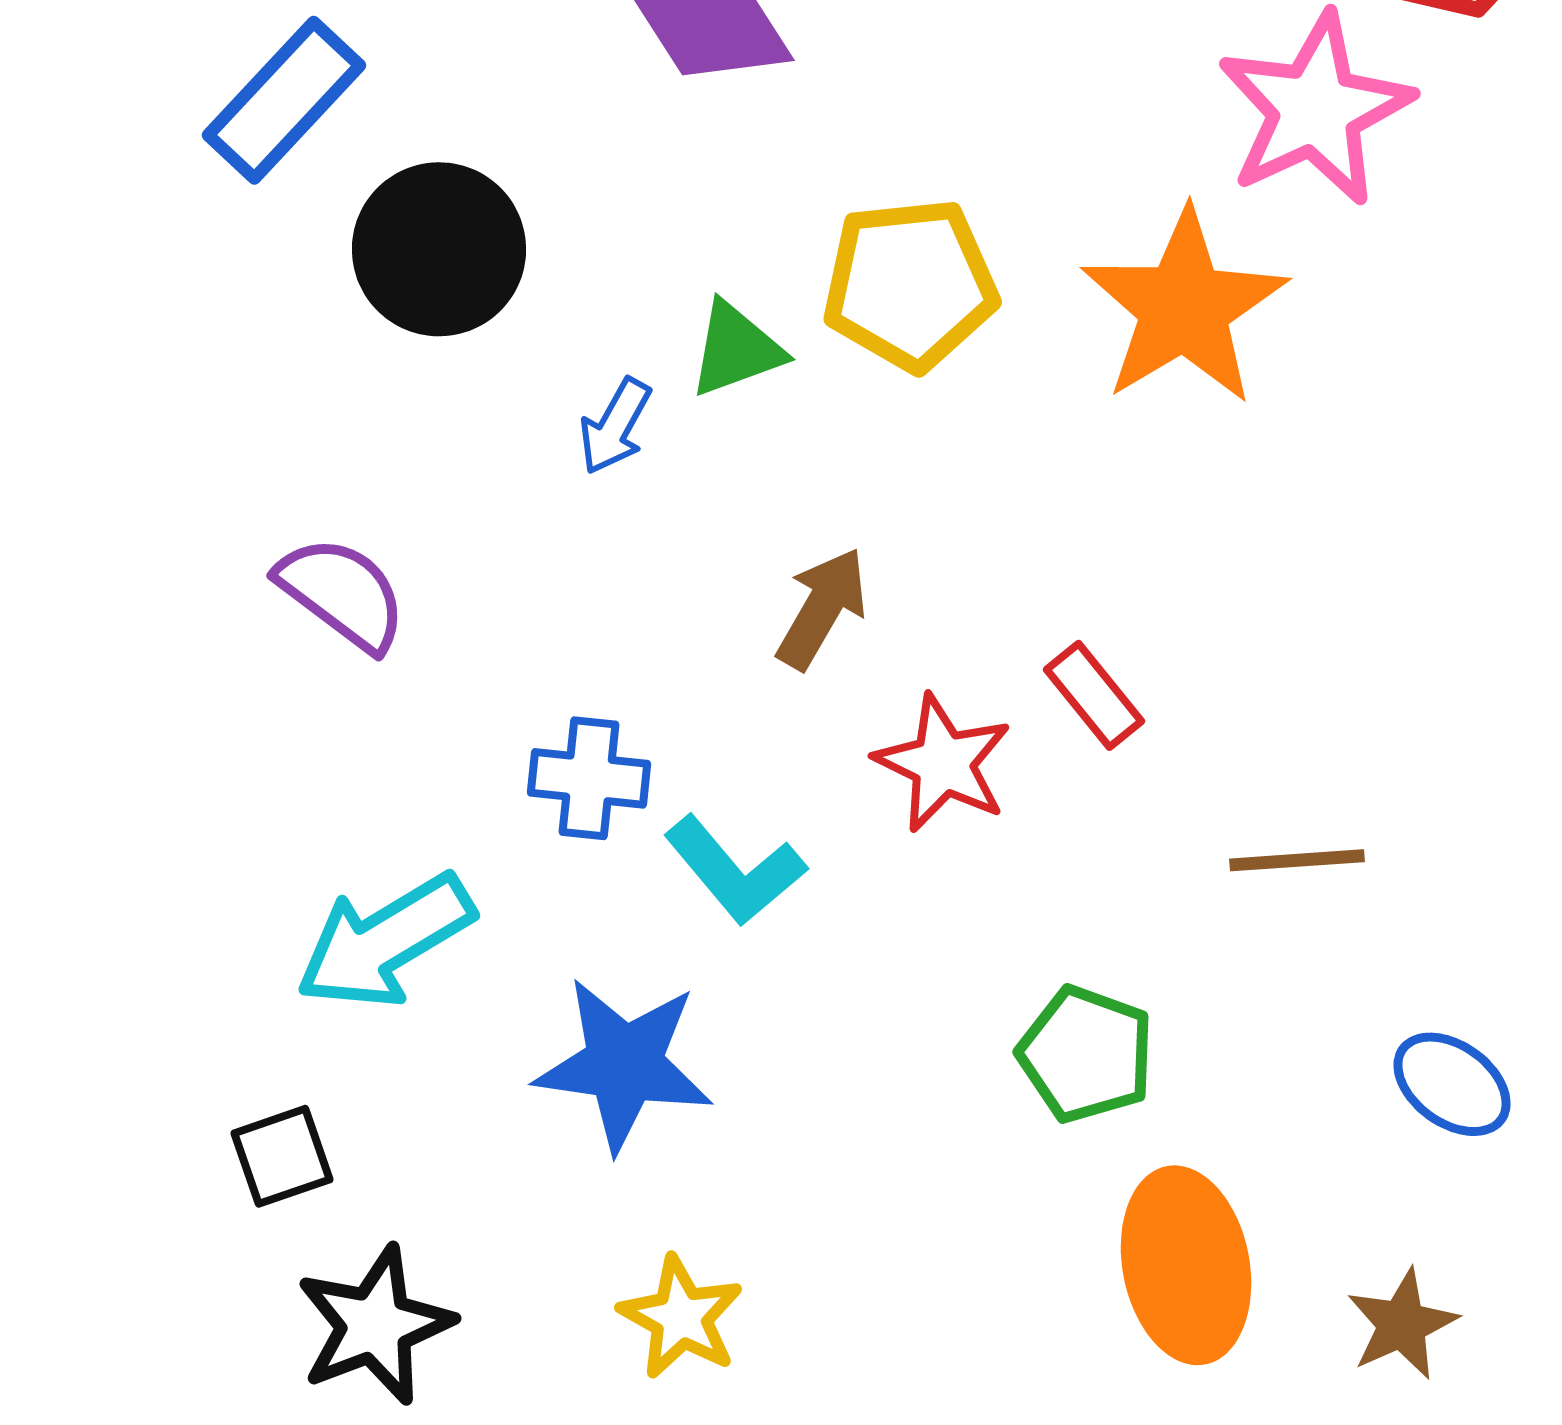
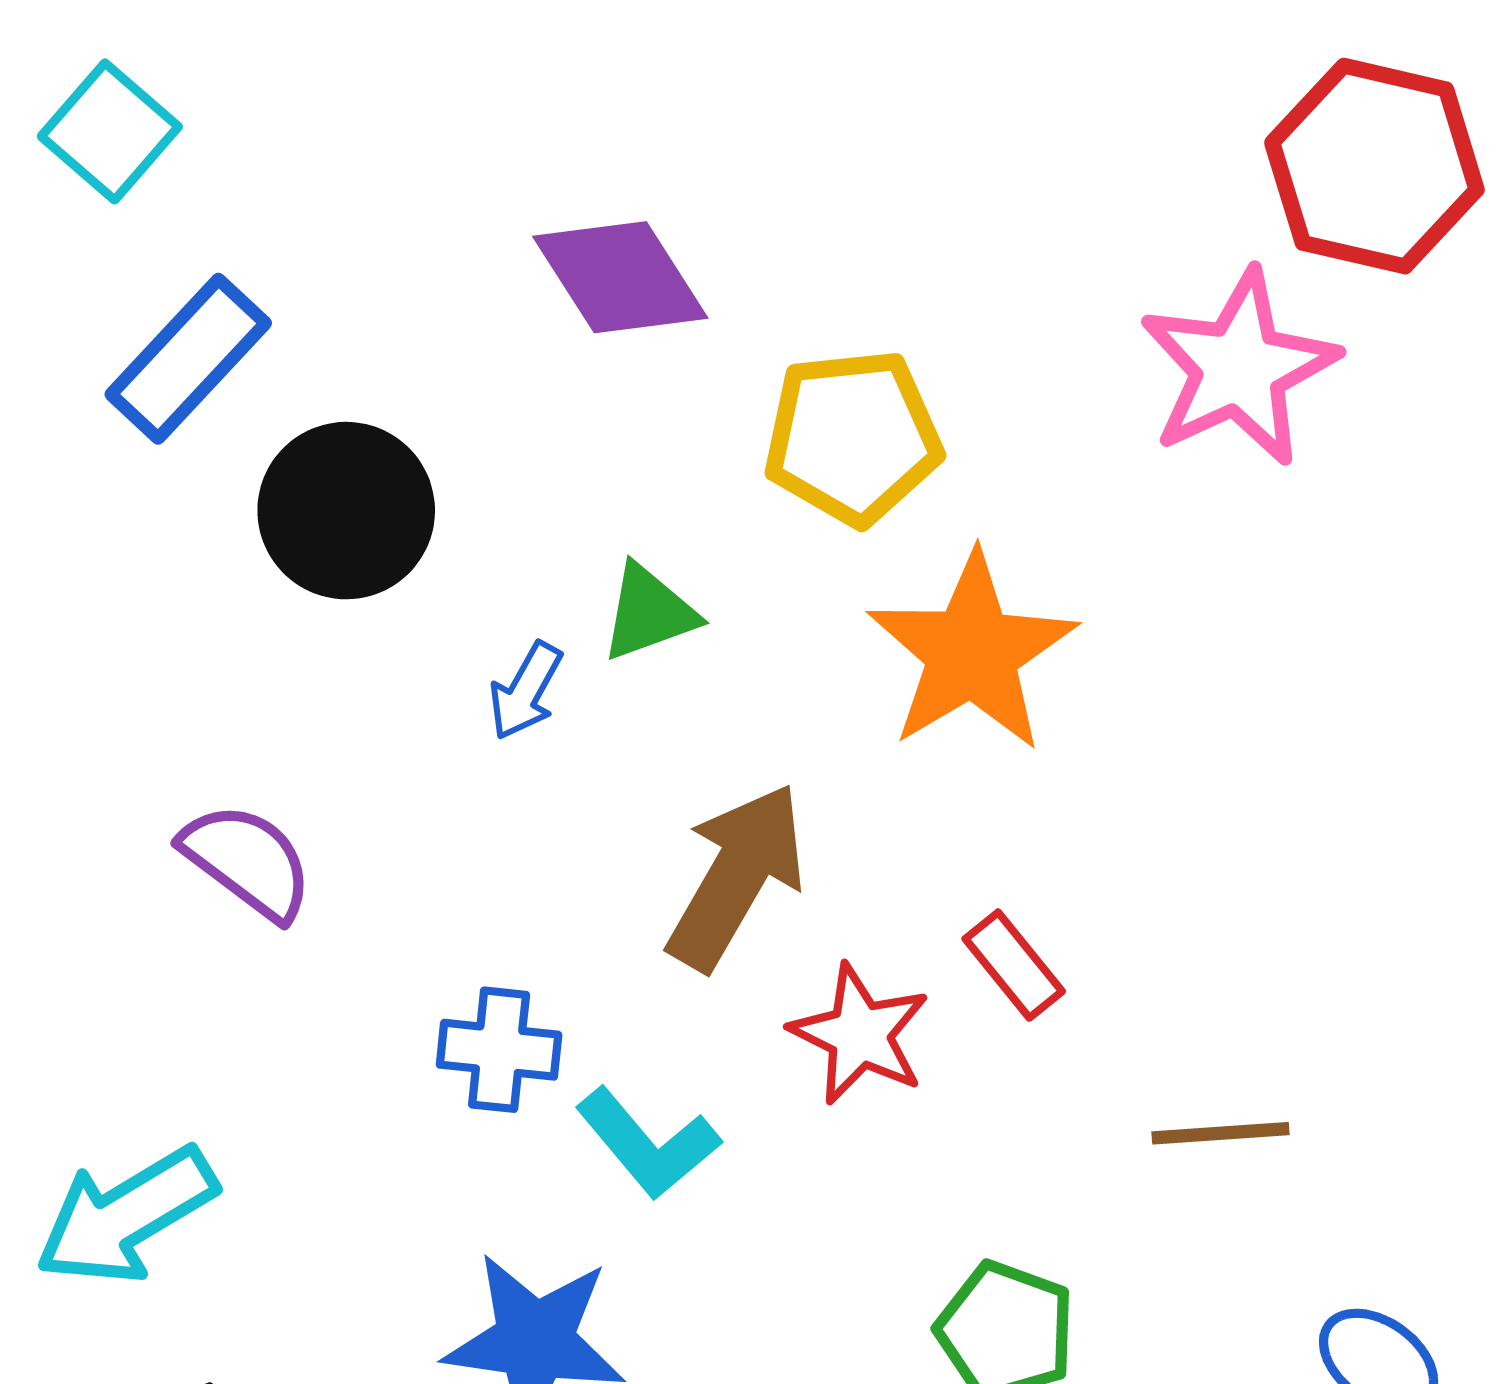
yellow pentagon: (910, 284) -> (853, 437), moved
orange star: (1184, 307) -> (972, 652), moved
brown arrow: (822, 608) -> (737, 876), size x1.5
cyan arrow: (385, 941) -> (126, 1216), moved

